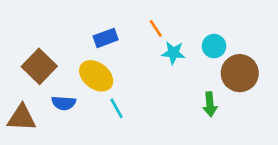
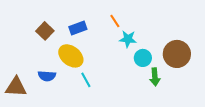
cyan circle: (214, 46) -> (143, 58), moved
brown square: (39, 66) -> (45, 31), moved, size x0.7

